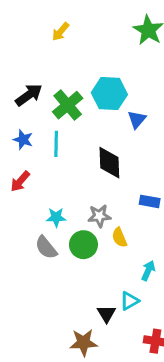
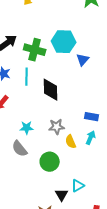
green cross: (68, 105) -> (35, 50), turned -35
black diamond: (109, 163) -> (51, 90), moved
green circle: (83, 245) -> (50, 162), moved
cyan arrow: (148, 271) -> (91, 138), moved

